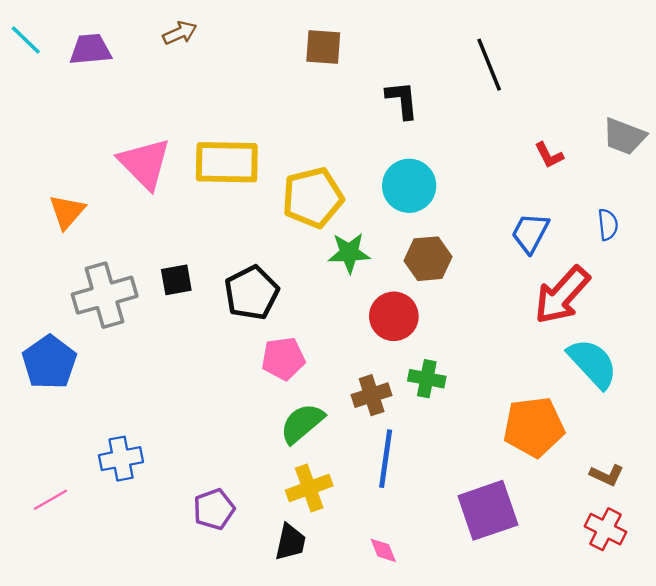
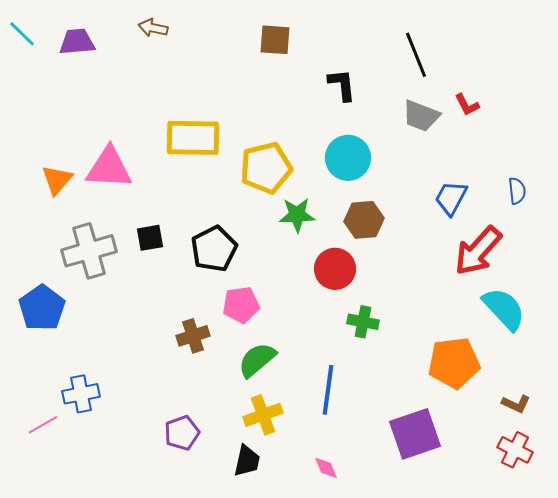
brown arrow: (180, 33) -> (153, 28), turned -144
gray trapezoid: (624, 136) -> (421, 116), moved
red L-shape: (549, 155) -> (467, 105), moved
pink triangle: (145, 163) -> (109, 168), moved, turned -42
brown cross: (372, 395) -> (193, 336), moved
blue cross: (121, 459) -> (81, 394), moved

